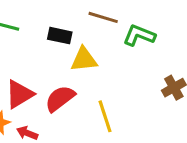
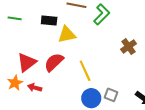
green L-shape: (139, 35) -> (102, 14), turned 120

